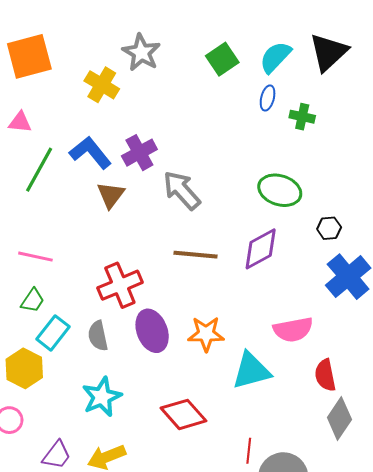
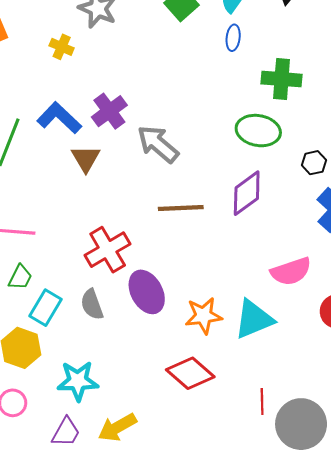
yellow cross: (102, 85) -> (62, 47), size x0.7
green cross: (302, 117) -> (282, 79), moved, size x1.5
orange star: (206, 334) -> (203, 316), moved
cyan star: (102, 397) -> (78, 381), moved, turned 30

